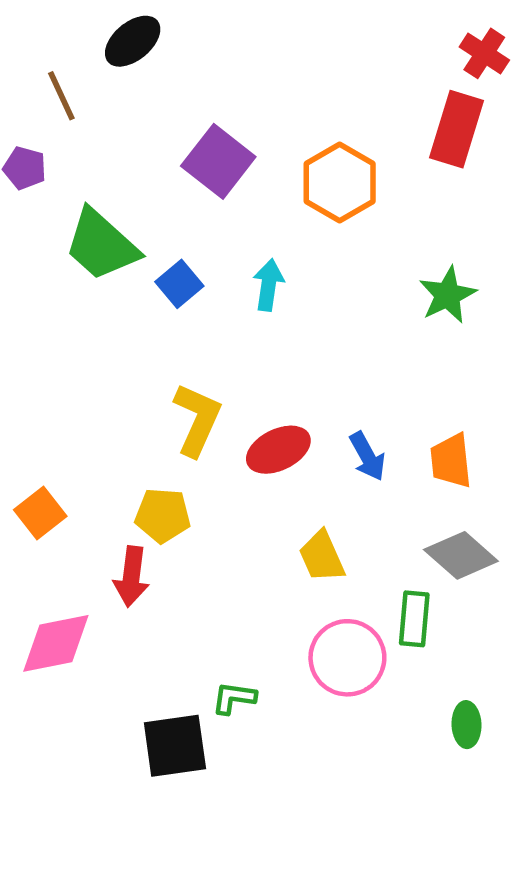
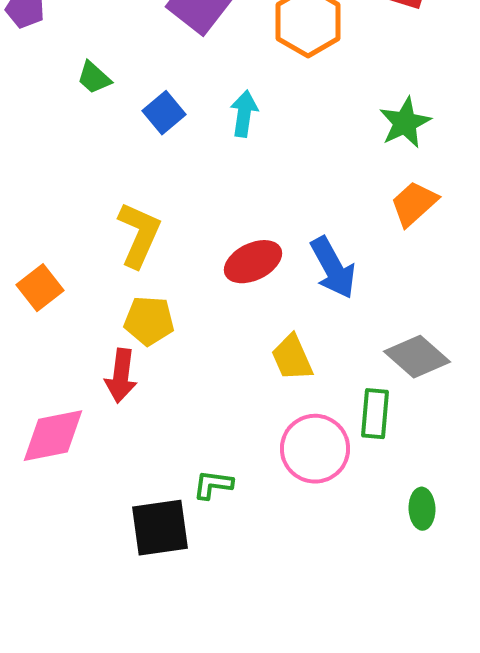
green trapezoid: (101, 245) -> (94, 78), size x0.5
yellow L-shape: (197, 420) -> (139, 235), moved
blue arrow: (367, 456) -> (333, 268), size x1.4
orange trapezoid: (451, 461) -> (414, 204), moved, turned 54
orange square: (40, 513) -> (40, 288), moved

